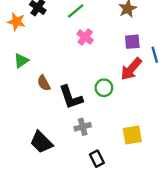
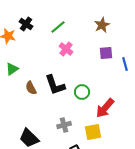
red arrow: (131, 69) -> (105, 108), moved
black L-shape: (71, 97) -> (55, 85), moved
yellow square: (132, 135) -> (93, 132), moved

